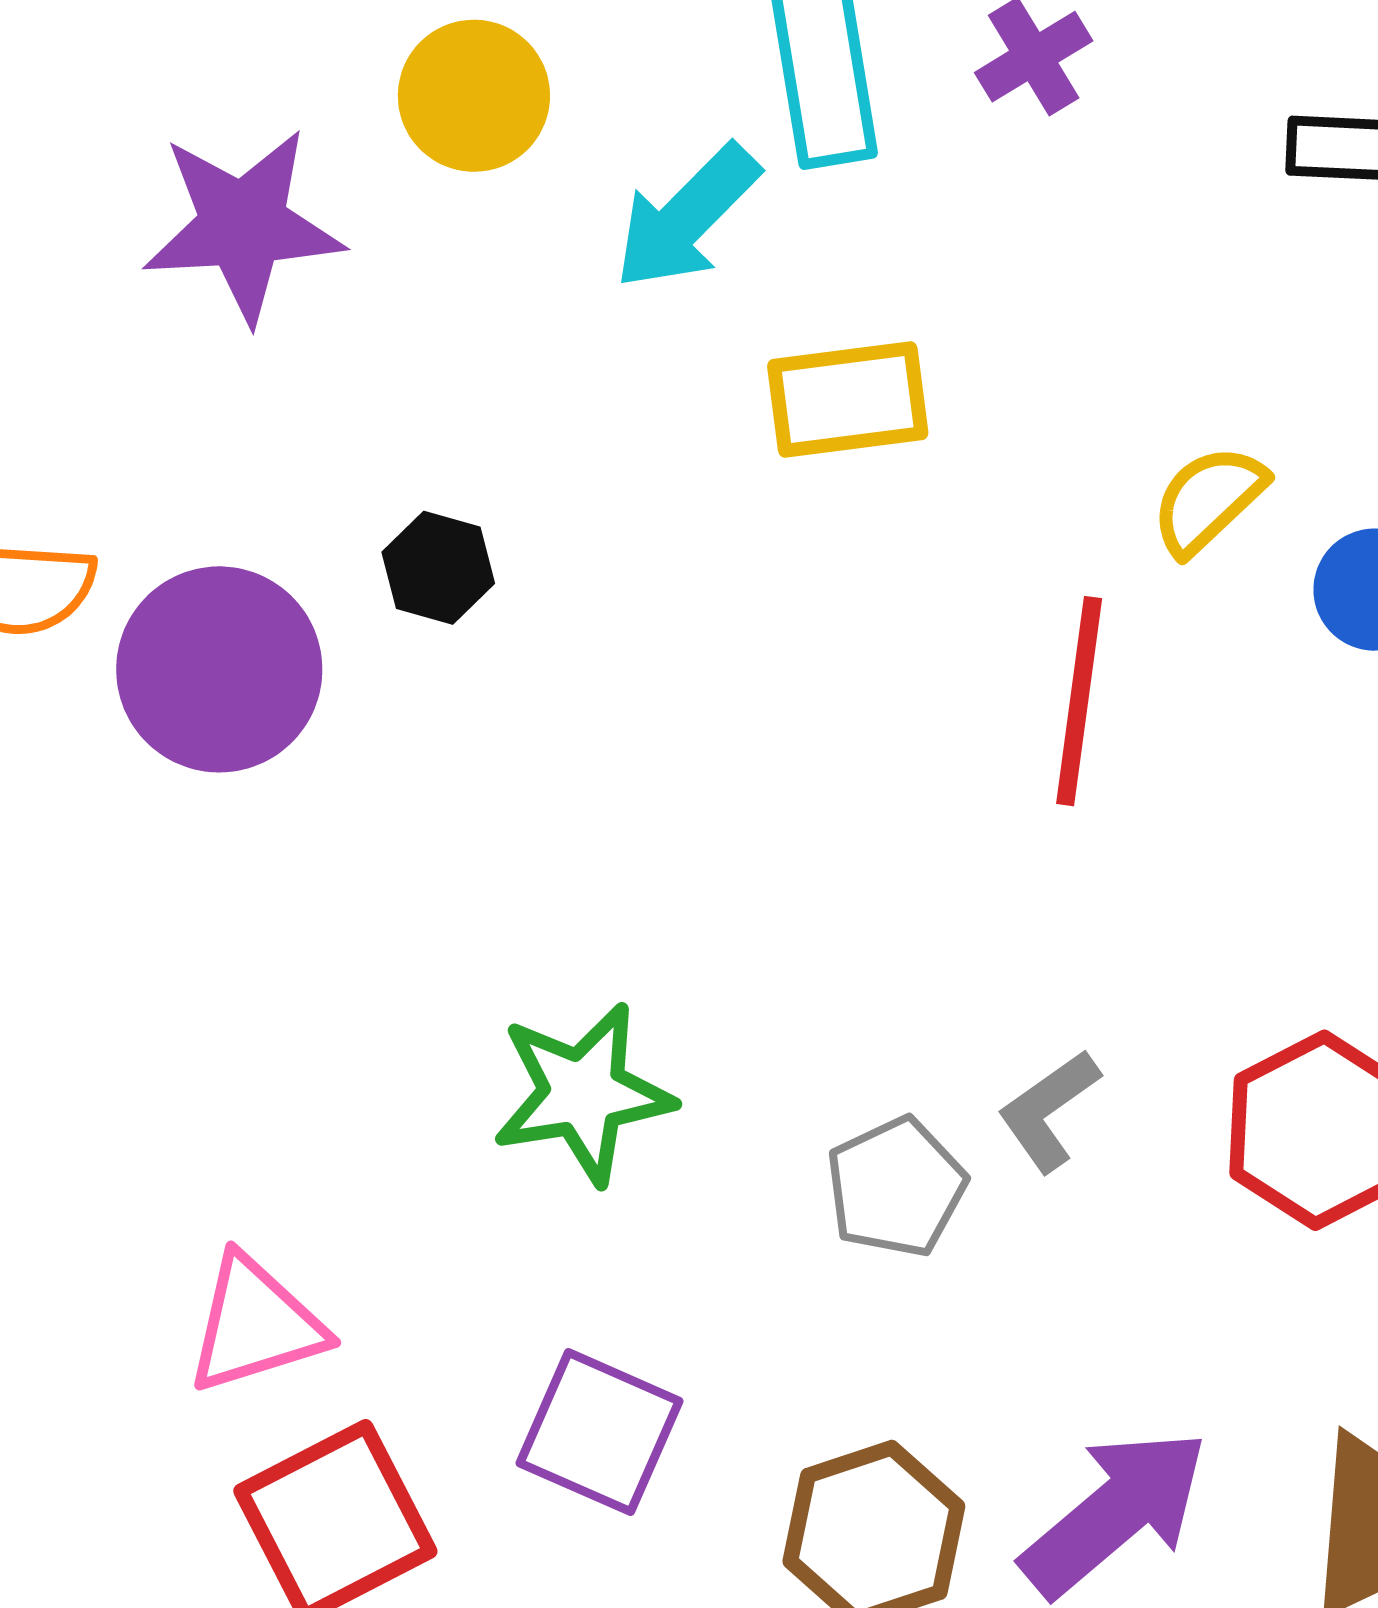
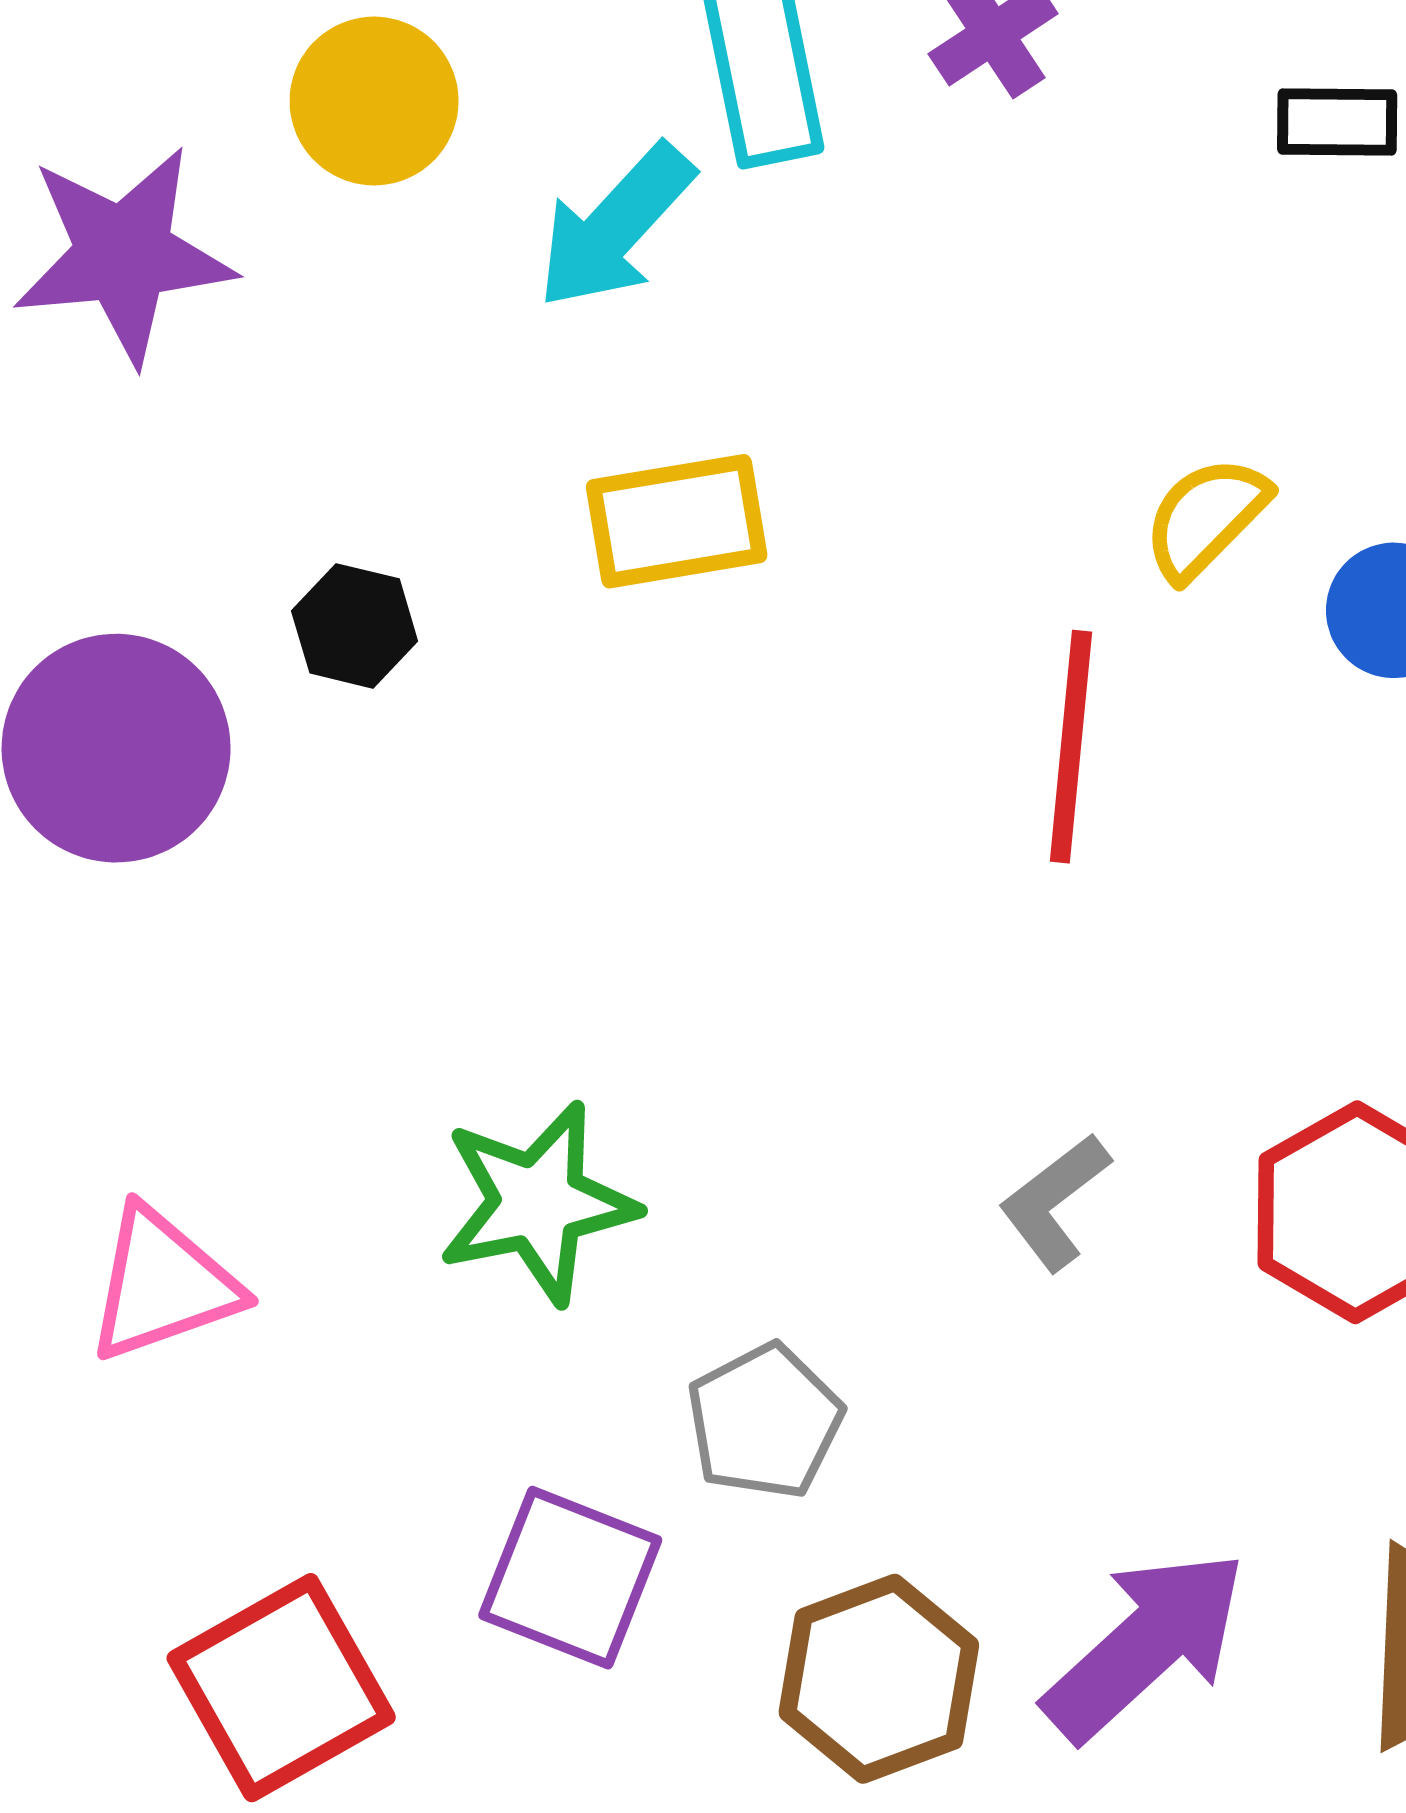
yellow rectangle: (848, 400) -> (677, 521), moved
gray pentagon: (896, 1187) -> (765, 1421), moved
pink triangle: (255, 1325) -> (163, 1285), moved

